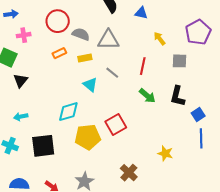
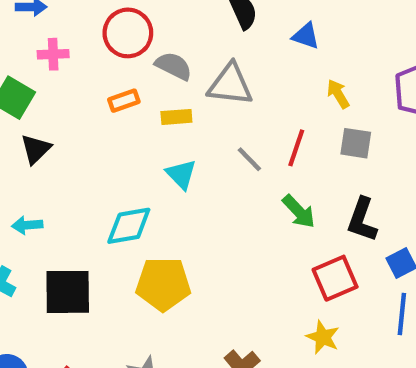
gray square: (179, 61) -> (356, 143), moved
gray line: (112, 73) -> (249, 159), moved
red square: (116, 125) -> (335, 278), moved

